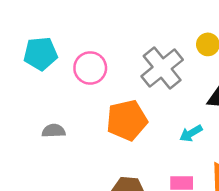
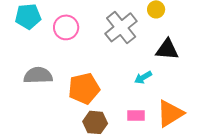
orange pentagon: (127, 120) -> (84, 88), moved
gray semicircle: (54, 131) -> (38, 75), size x1.6

